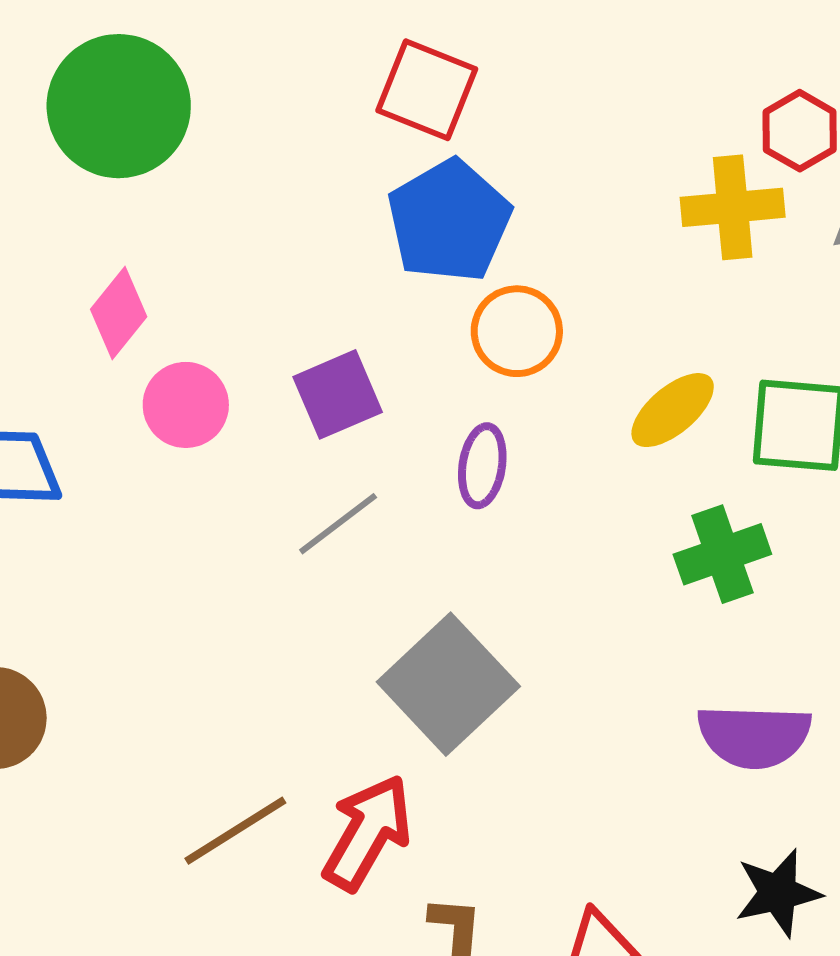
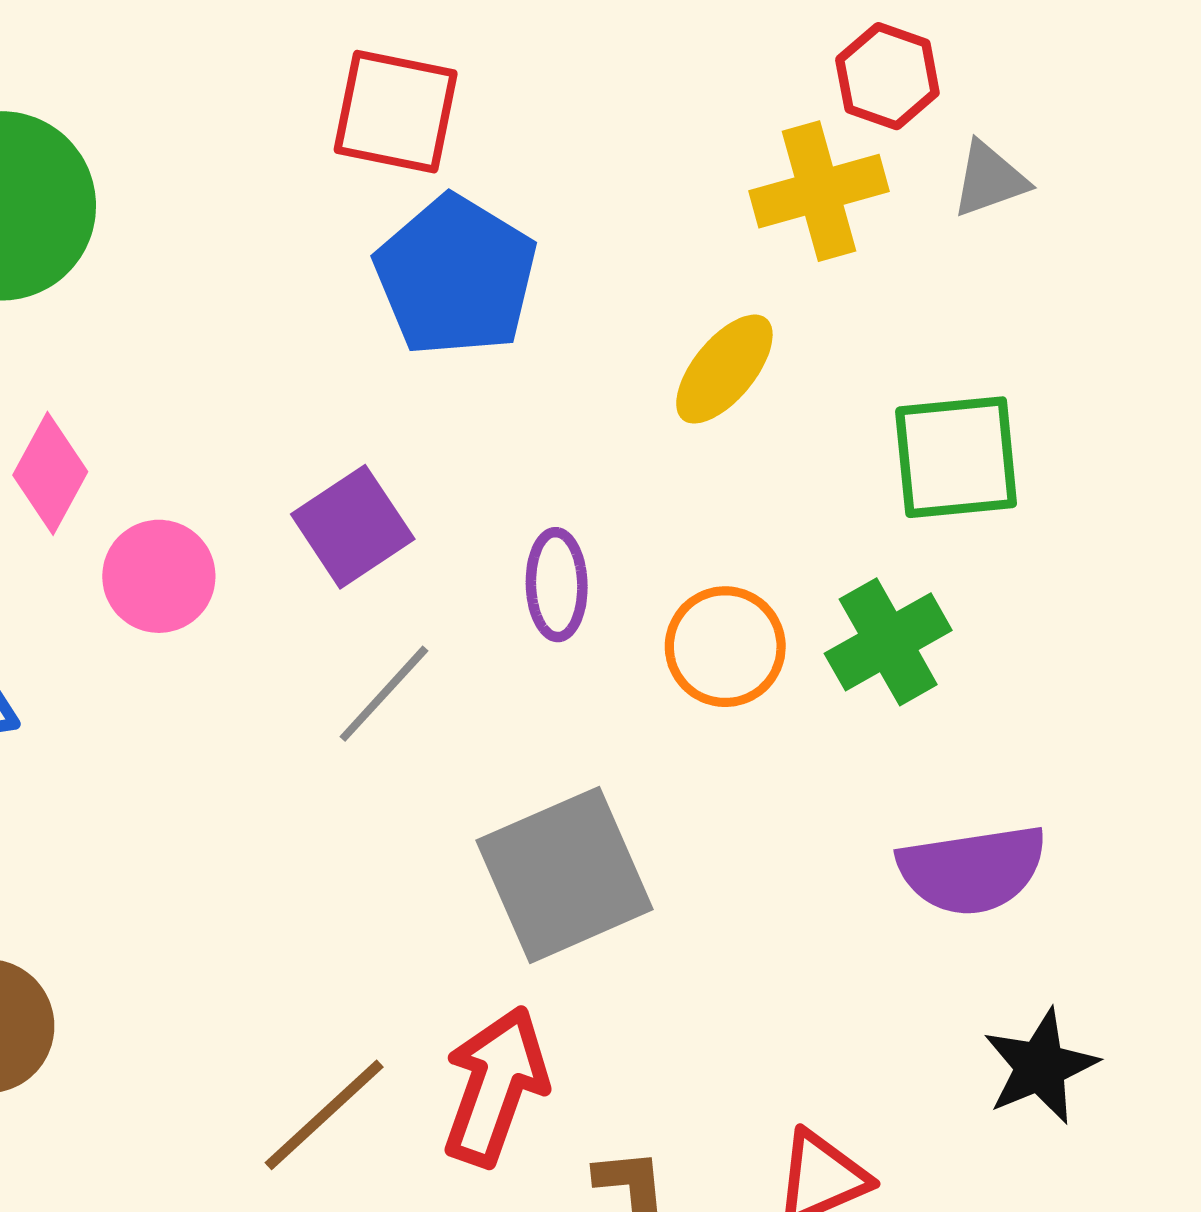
orange circle: (517, 331) -> (725, 647), moved
yellow ellipse: (673, 410) -> (724, 369), moved
gray square: (448, 684) -> (565, 875), turned 30

